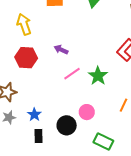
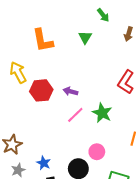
purple arrow: (61, 50) -> (70, 91), moved
red hexagon: (26, 58) -> (41, 90), moved

